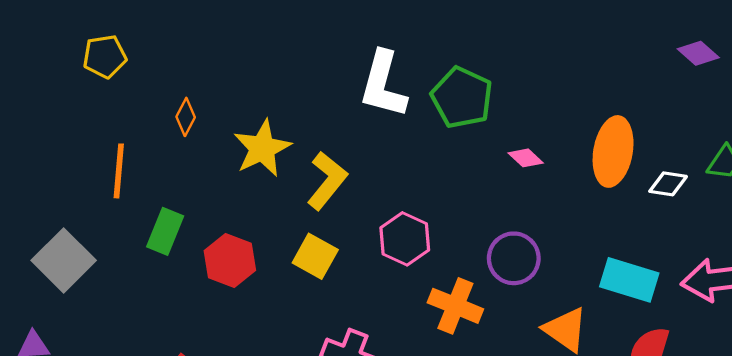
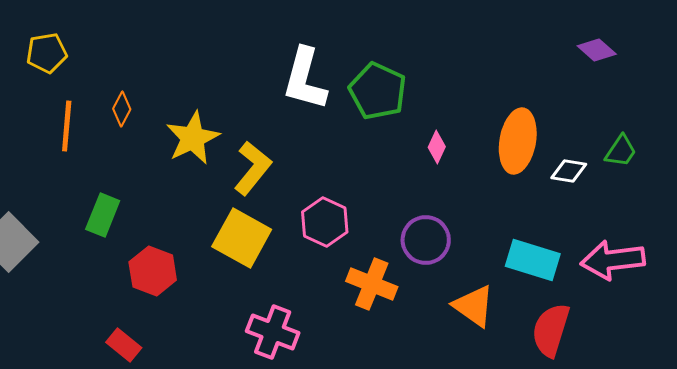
pink diamond: (526, 158) -> (437, 147), turned 72
orange line: (119, 171) -> (67, 126), moved
yellow square: (315, 256) -> (242, 238), size x1.4
red hexagon: (230, 260) -> (153, 271), moved

